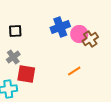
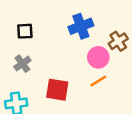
pink circle: (79, 34) -> (98, 57), moved
red square: (26, 74) -> (57, 90), moved

